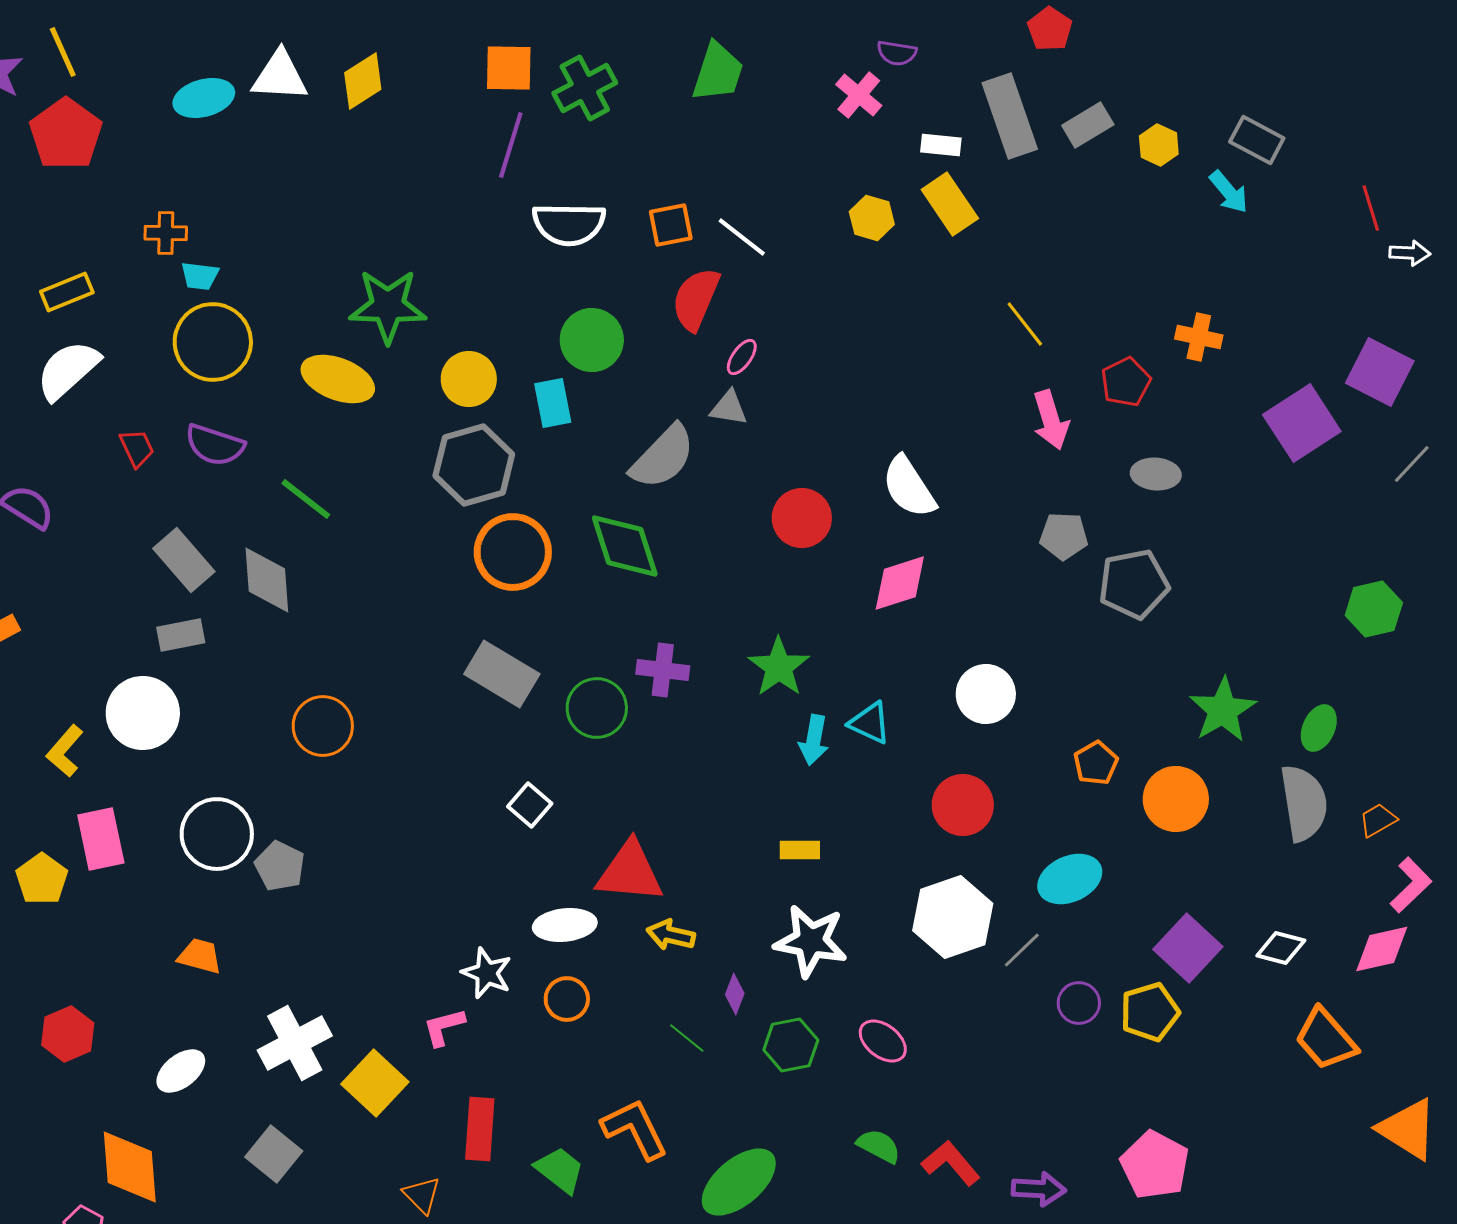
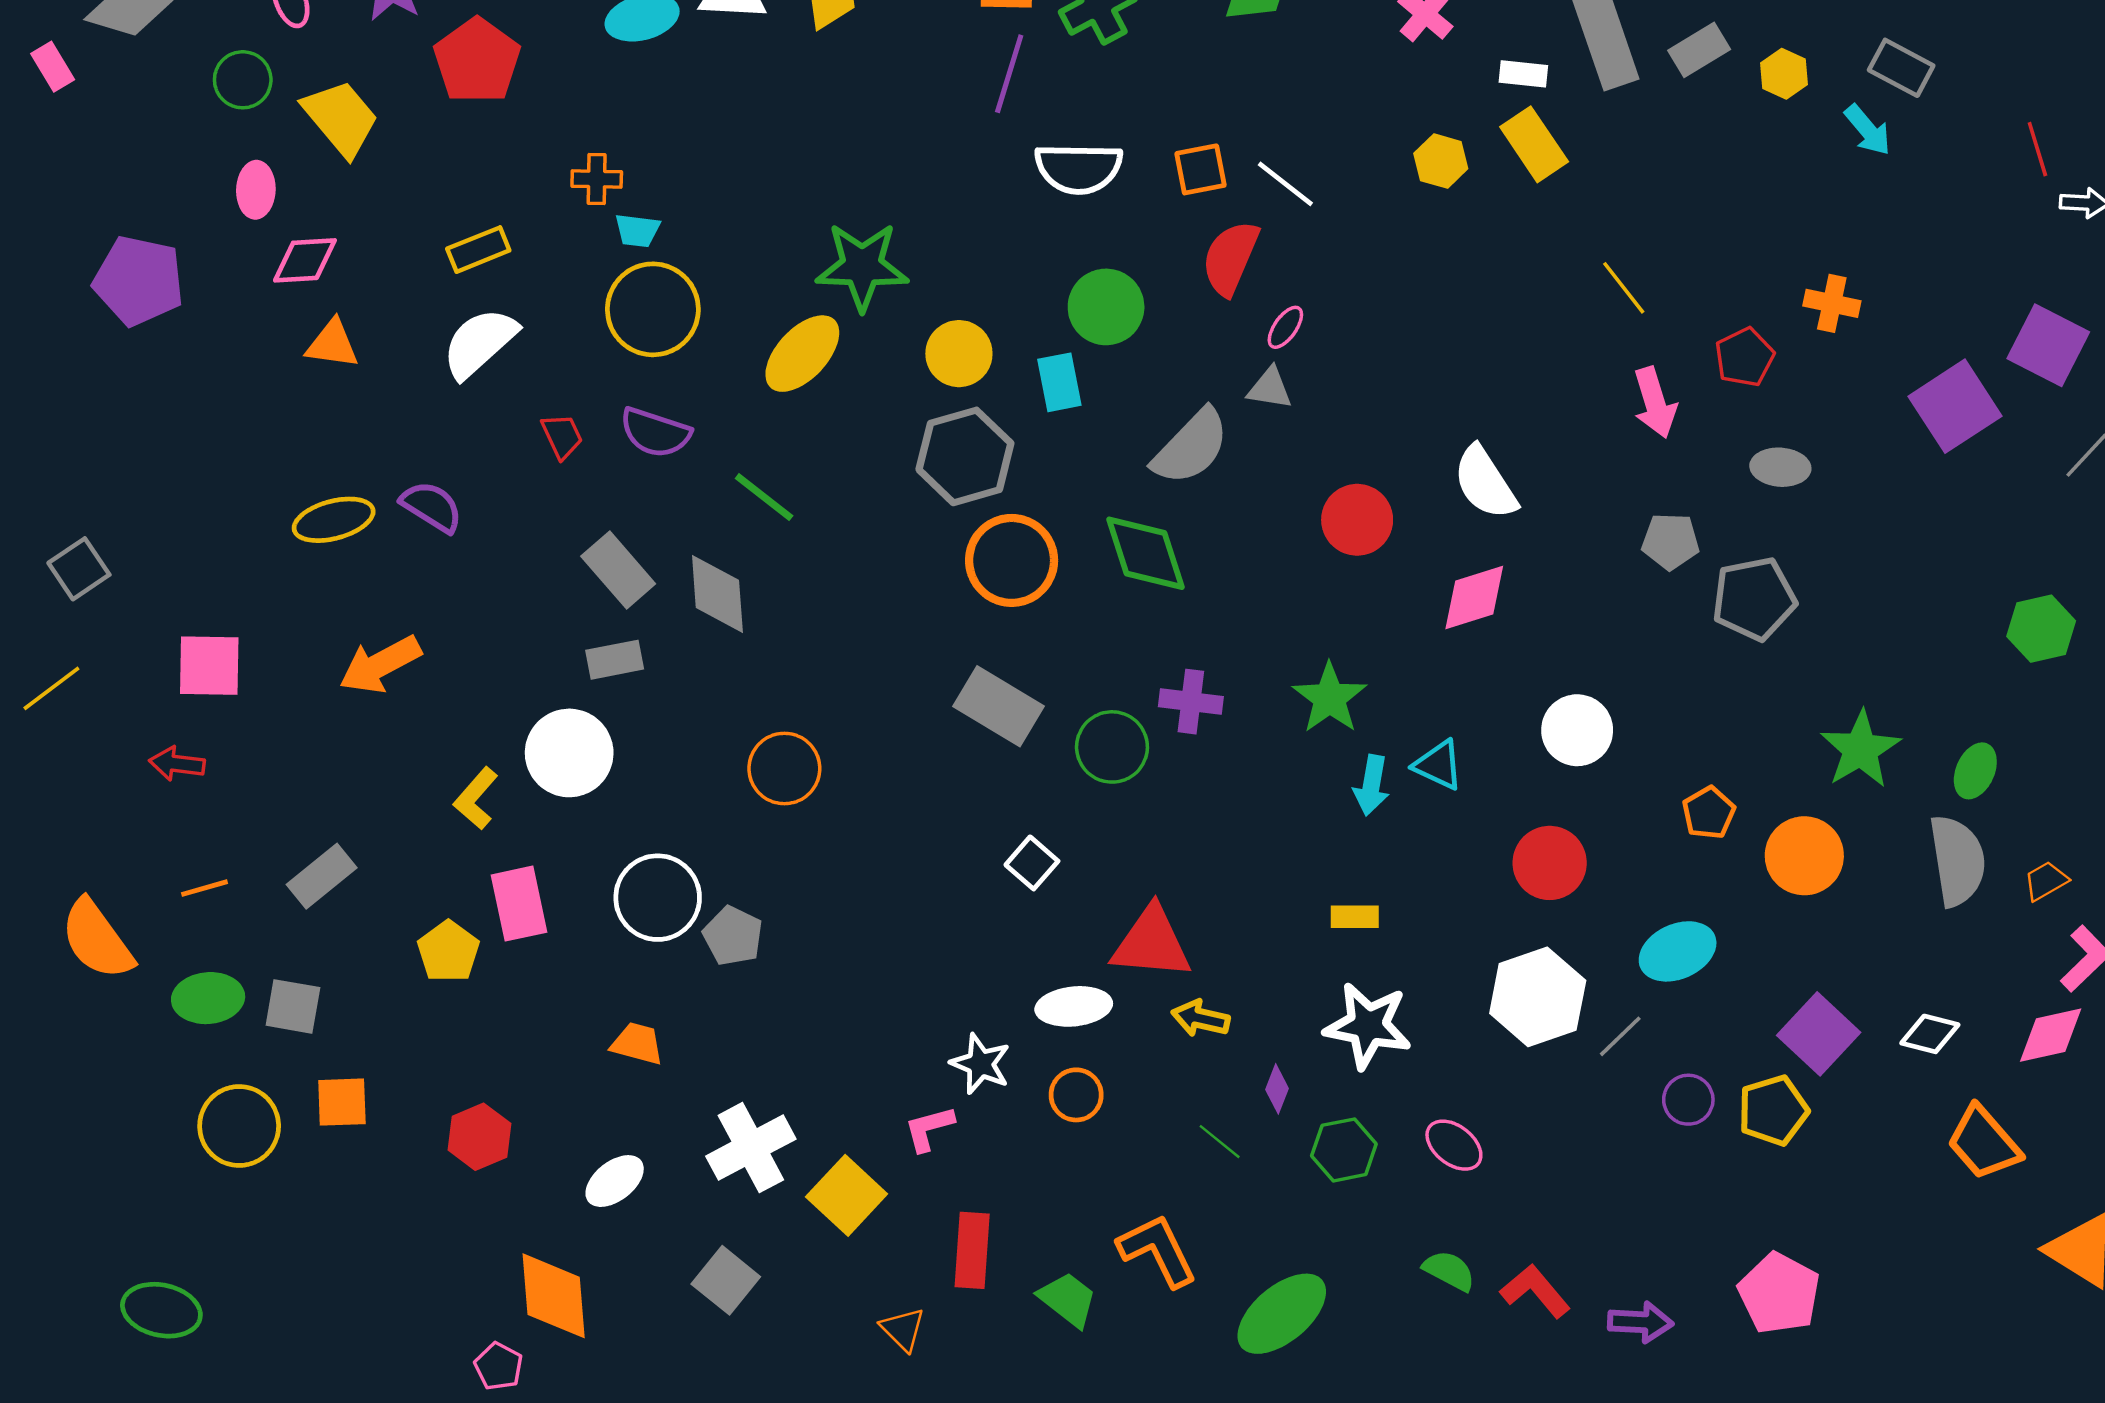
yellow ellipse: (338, 379) -> (802, 354), turned -68

